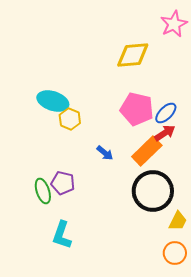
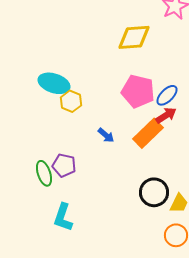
black circle: (153, 191) -> (154, 192), moved, size x0.7

